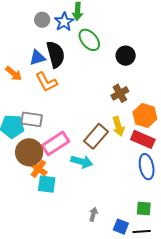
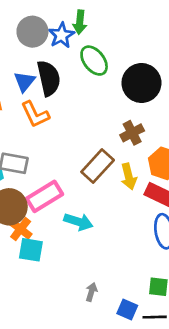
gray circle: (42, 20) -> (32, 32), size x1.5
black circle: (126, 56) -> (141, 83), size x1.5
blue triangle: (37, 58) -> (24, 82), turned -36
brown rectangle: (96, 136) -> (98, 166), moved

